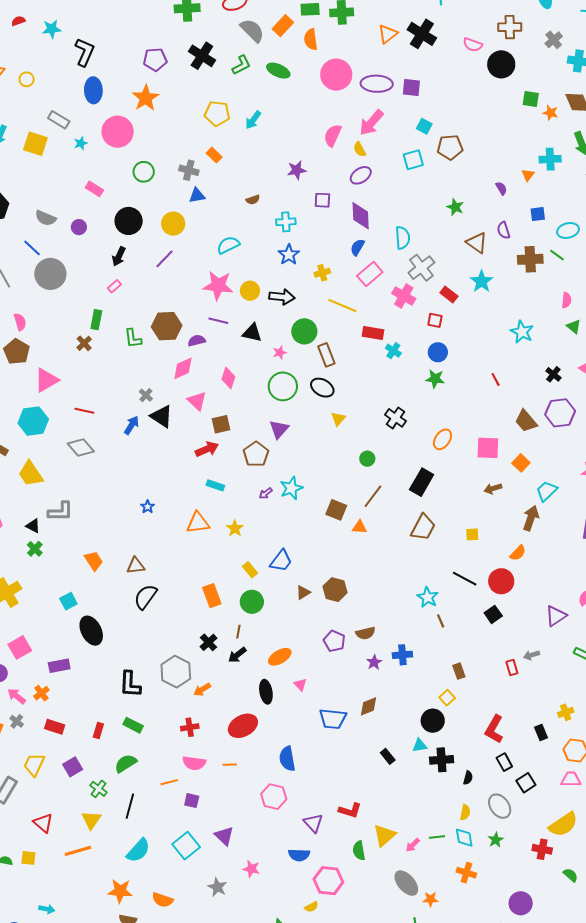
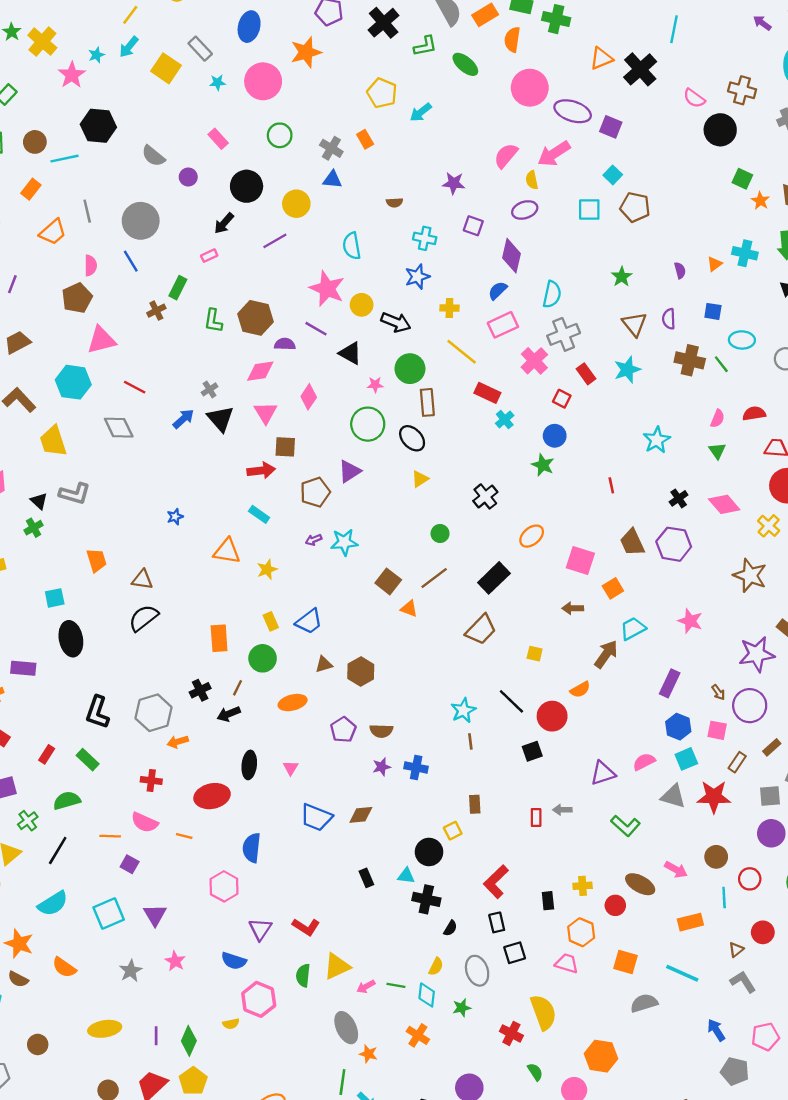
cyan semicircle: (228, 245) -> (352, 246), turned -90
blue line: (32, 248) -> (131, 261), moved
orange ellipse: (280, 657) -> (293, 703), moved
yellow semicircle: (563, 824) -> (543, 1012), turned -92

